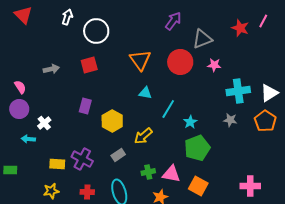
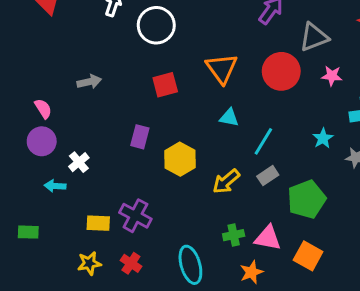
red square: (89, 65) -> (165, 85), moved
cyan star: (190, 122) -> (323, 138), moved
gray rectangle: (118, 155) -> (268, 176), moved
red cross: (87, 192) -> (131, 263), moved, turned 32

